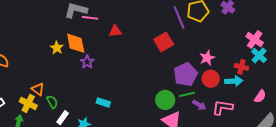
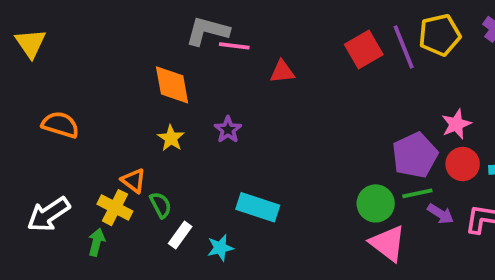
red square: (164, 42) -> (364, 49), moved
orange diamond: (76, 43) -> (172, 85), moved
yellow star: (57, 48) -> (171, 138), moved
cyan rectangle: (103, 103) -> (258, 207), size x1.5

